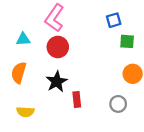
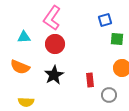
orange semicircle: (19, 73) -> (20, 67), turned -84
red rectangle: (77, 99) -> (90, 80), moved

